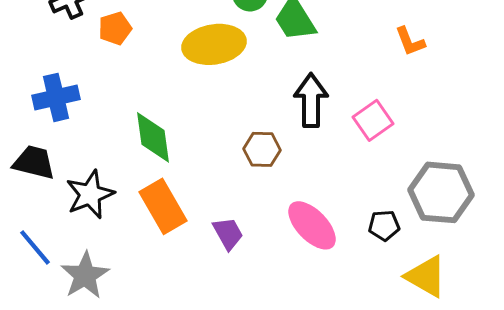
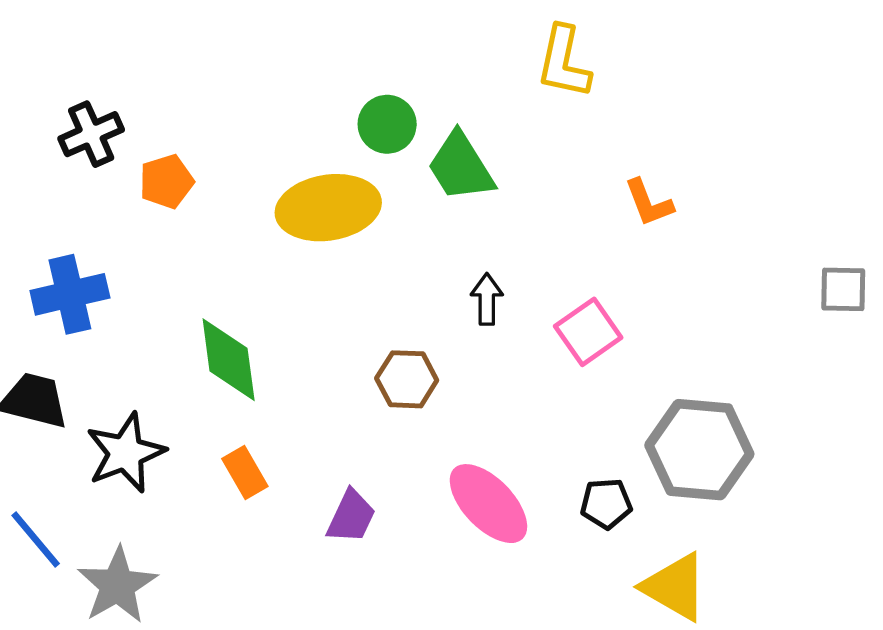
black arrow: (311, 100) -> (487, 299), size x0.6
orange rectangle: (163, 206) -> (245, 472), size x0.6
purple trapezoid: (228, 233) -> (351, 517), turned 54

